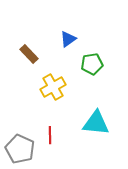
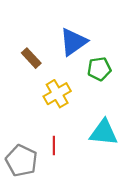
blue triangle: (68, 39) -> (73, 42), size x1.6

